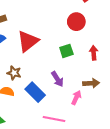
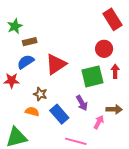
green square: (66, 51) -> (92, 76), size x1.6
red arrow: (94, 53) -> (115, 71), moved

